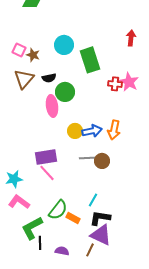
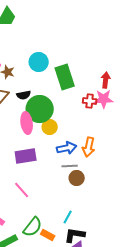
red arrow: (131, 38) -> (106, 80), moved
pink star: (129, 82) -> (104, 99), turned -30
green circle: (65, 92) -> (40, 109), size x1.4
yellow circle: (75, 131) -> (50, 127), moved
purple rectangle: (46, 157) -> (26, 156), moved
gray line: (87, 158) -> (70, 166), moved

